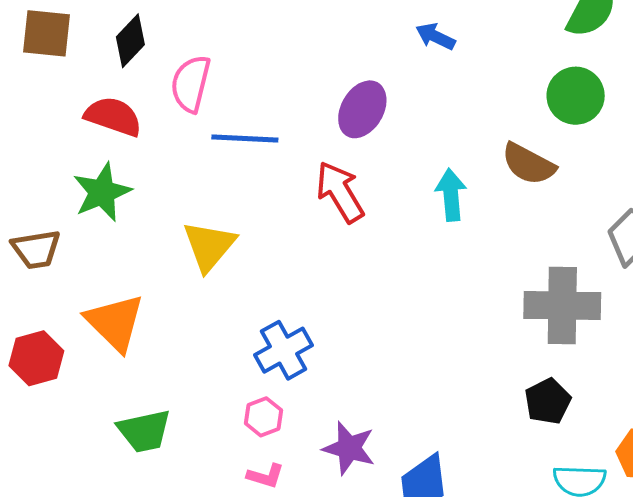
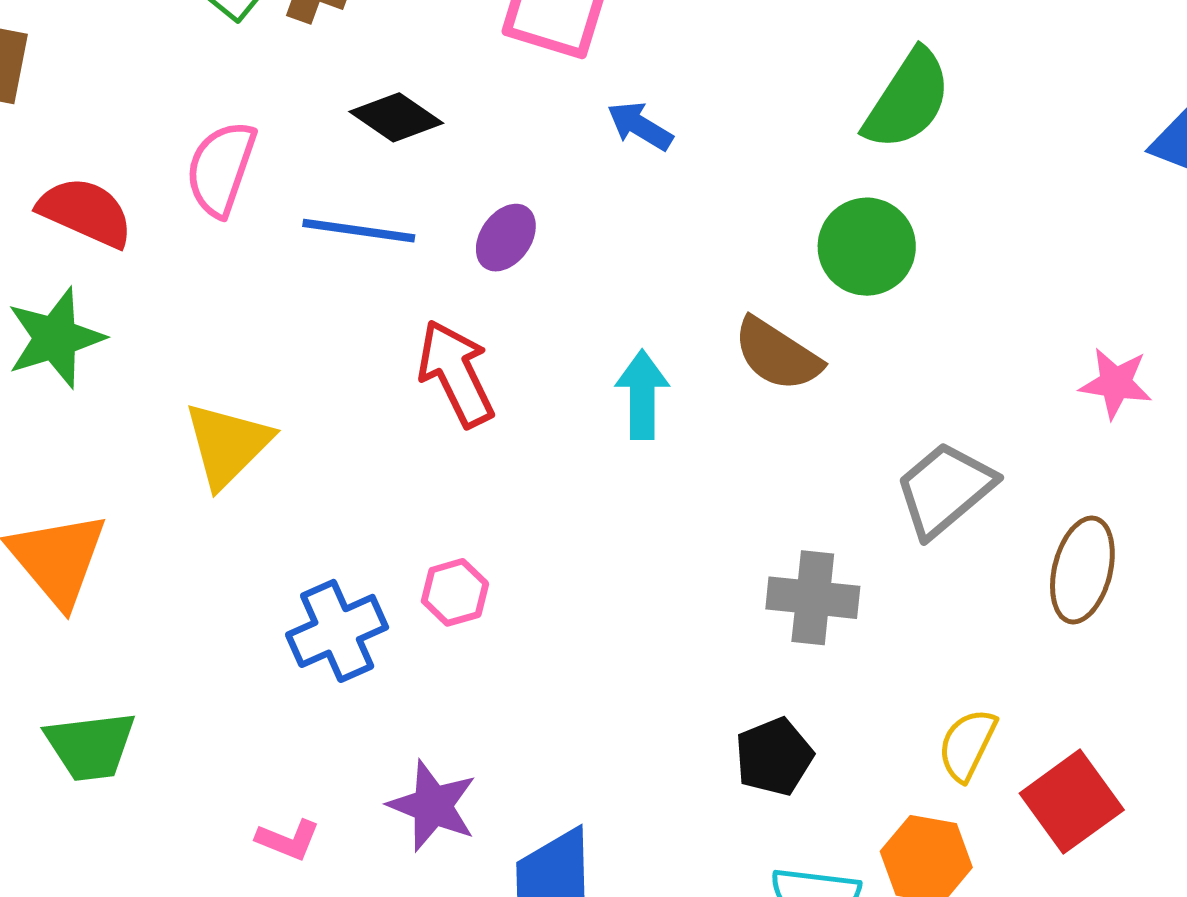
black diamond: (130, 41) -> (396, 117), moved, turned 76
purple ellipse: (362, 109) -> (506, 238), size x0.7
blue line: (245, 139) -> (359, 231), moved
gray cross: (562, 306) -> (813, 598), size x0.7
pink hexagon: (263, 417) -> (455, 592), moved

